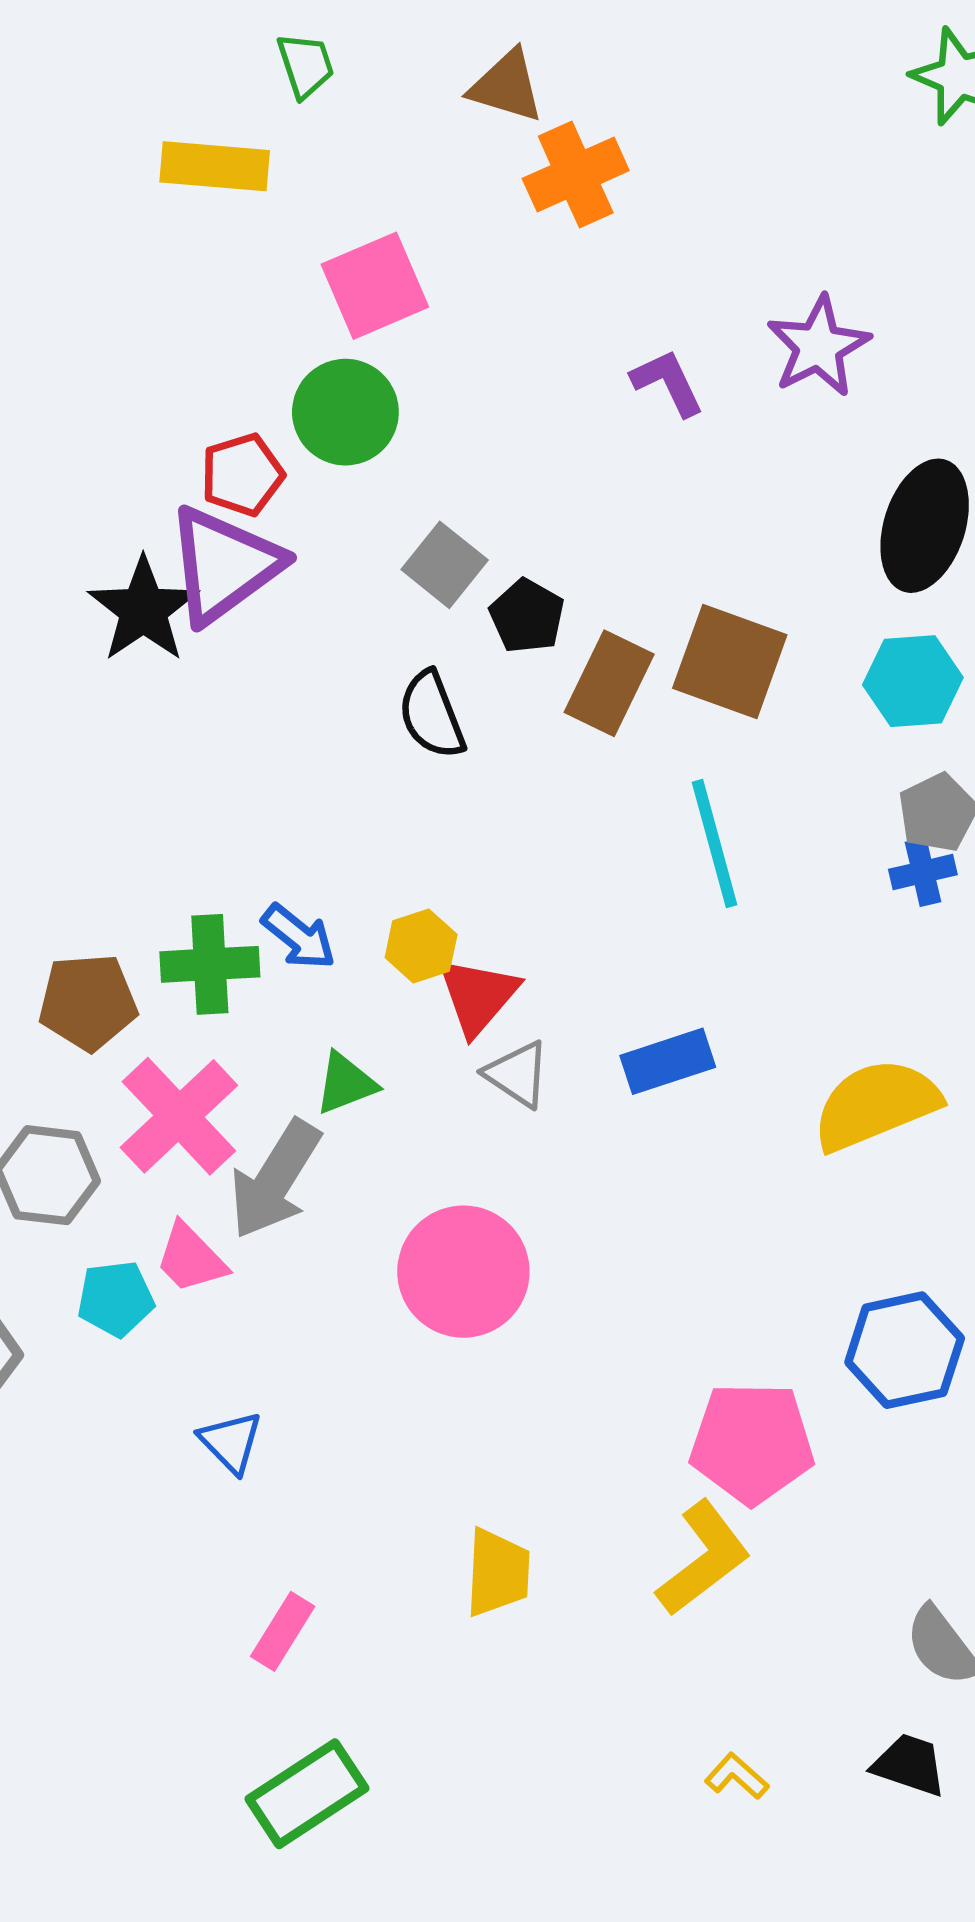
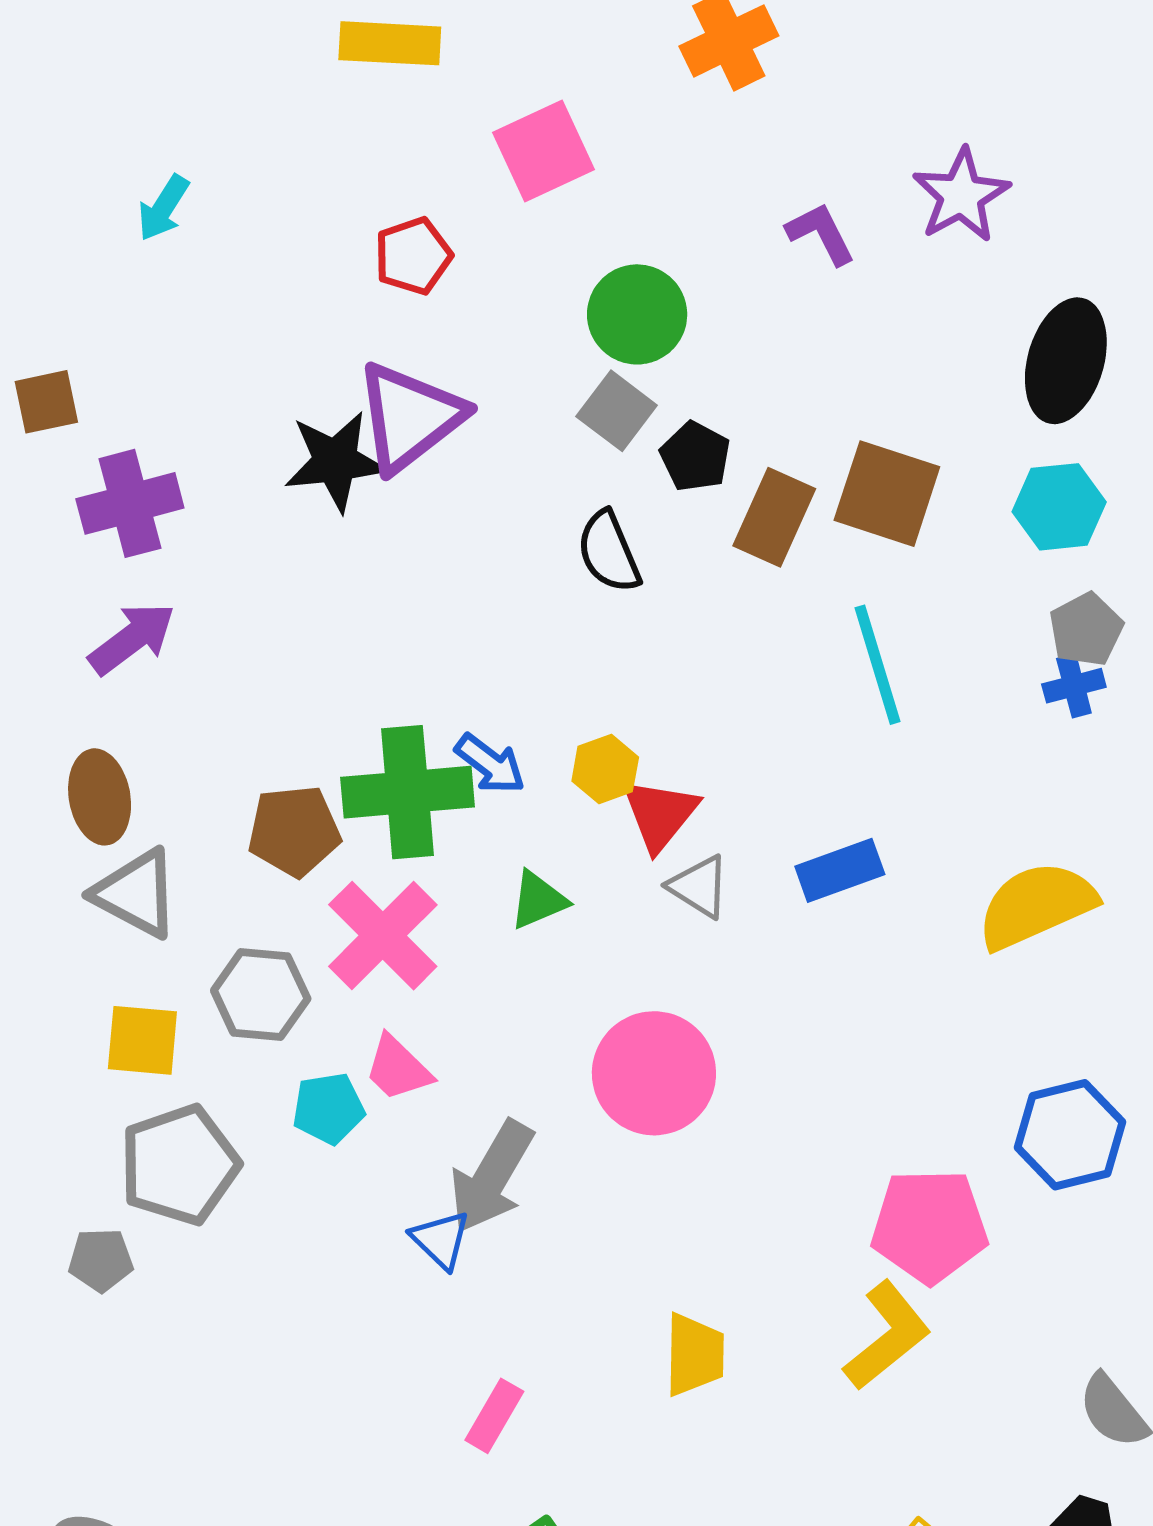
green circle: (345, 412) -> (637, 314), moved
red pentagon: (242, 475) -> (413, 256), moved
black star: (143, 610) -> (335, 461), turned 30
green cross: (210, 964) -> (408, 792), size x1.4
gray arrow: (275, 1179) -> (492, 1177), moved

